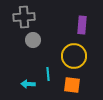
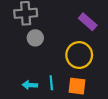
purple rectangle: (82, 25) -> (88, 22), turned -54
cyan line: (48, 74) -> (51, 83), moved

